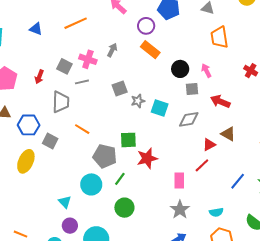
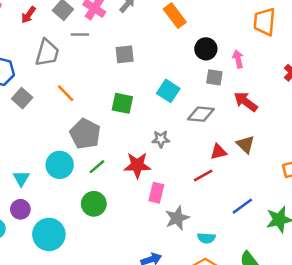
gray star: (138, 101) -> (161, 139), moved
green square: (128, 140) -> (122, 103), moved
red star: (147, 158) -> (137, 165), moved
pink rectangle: (179, 180) -> (156, 193), moved
gray star: (180, 210) -> (177, 218), moved

